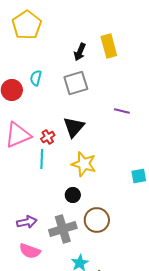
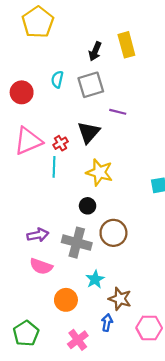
cyan semicircle: (36, 78) -> (57, 79), moved
purple line: (122, 111) -> (118, 112), moved
gray cross: (63, 229) -> (77, 243), turned 32

